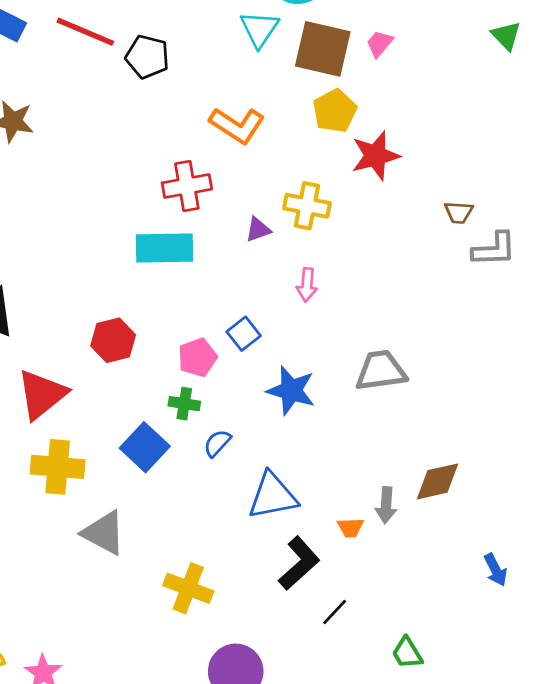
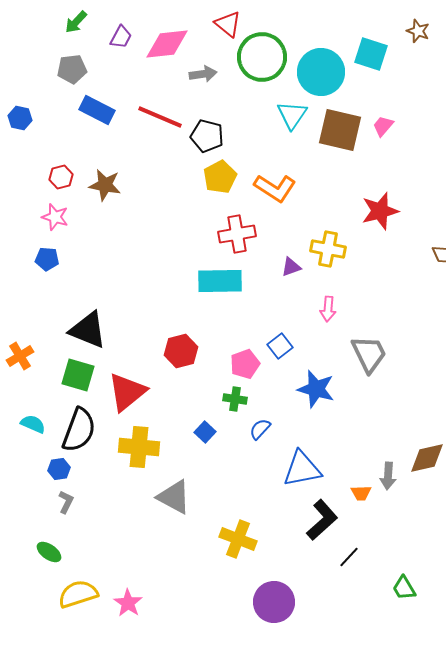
yellow pentagon: (335, 111) -> (220, 177), moved
gray trapezoid: (381, 371) -> (369, 354), moved, turned 72
blue square: (145, 447) -> (205, 432), size x0.6

